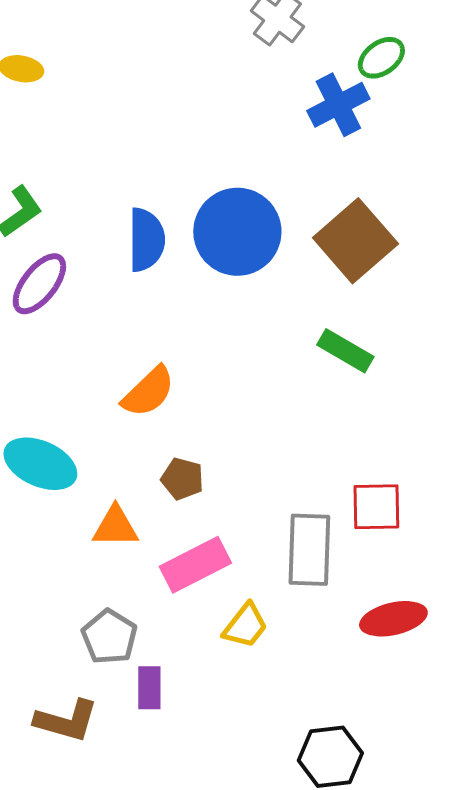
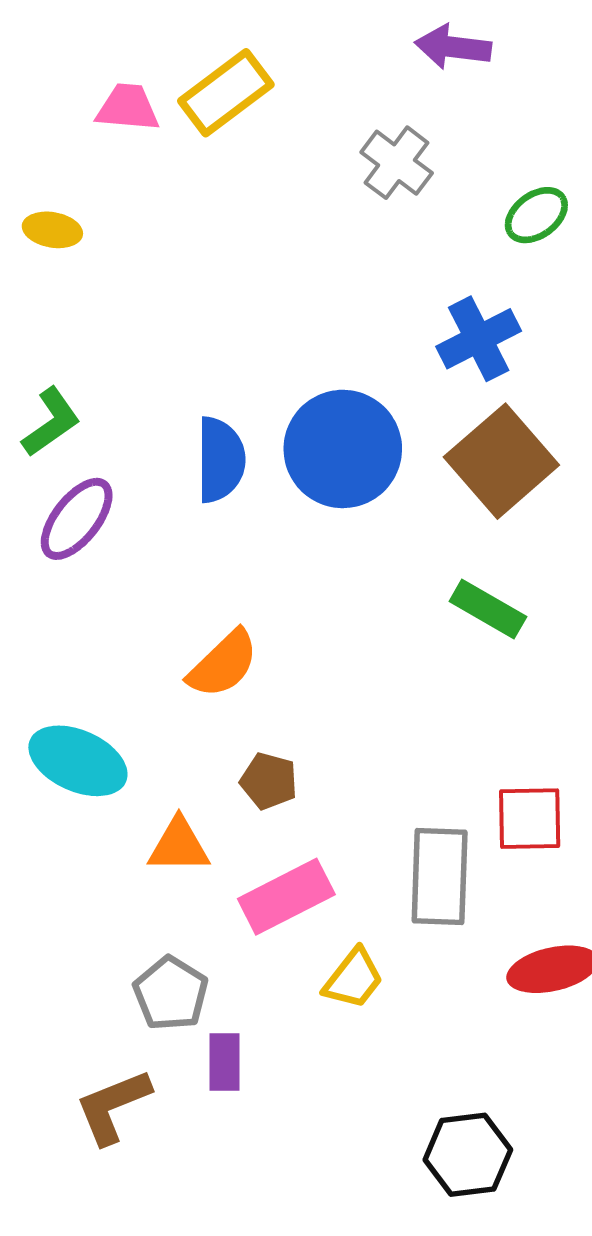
blue cross: (338, 105) -> (479, 339), moved
brown L-shape: (66, 721) -> (113, 1106), turned 142

